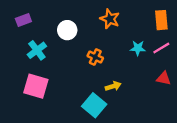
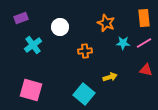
orange star: (110, 19) -> (106, 23), moved
orange cross: (95, 57) -> (85, 51), turned -32
pink square: (36, 86) -> (31, 90), moved
yellow arrow: (113, 86) -> (110, 77), moved

